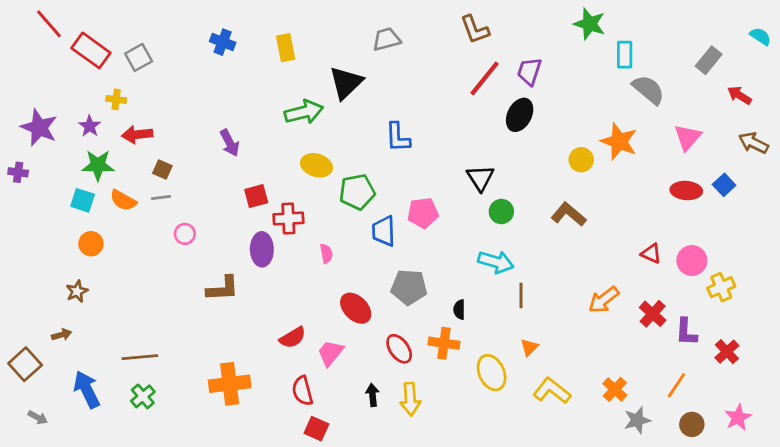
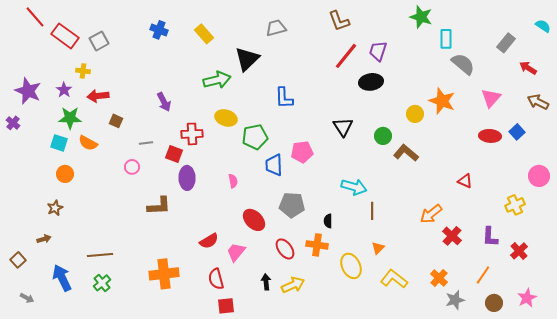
yellow rectangle: (286, 48) -> (204, 34), turned -30
black ellipse: (520, 115) -> (371, 82), turned 55
purple cross: (18, 172) -> (13, 123), turned 32
red square: (256, 196) -> (174, 154), moved, turned 36
gray line: (161, 198) -> (146, 143), moved
green circle: (501, 212) -> (383, 136), moved
red cross: (288, 219) -> (192, 134), moved
pink circle: (692, 261) -> (539, 176), moved
red cross: (653, 314) -> (452, 236), moved
brown square: (25, 364) -> (18, 260), size x0.7
yellow arrow: (410, 399) -> (293, 285), turned -110
red square: (316, 429) -> (226, 306), turned -30

